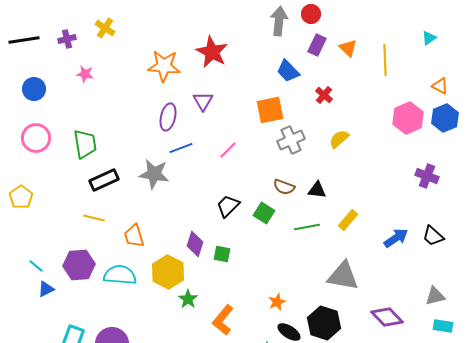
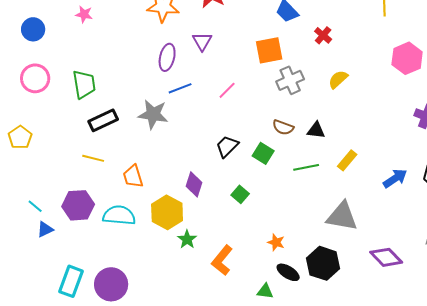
green square: (222, 254) -> (240, 194), moved, turned 30
orange star: (277, 302) -> (276, 242), turned -30

